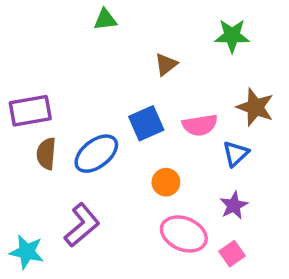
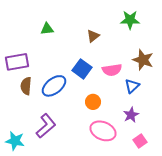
green triangle: (105, 20) -> (47, 29), moved
blue square: (146, 123) -> (82, 69), turned -30
pink square: (232, 254) -> (140, 141), moved

